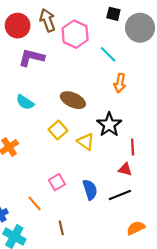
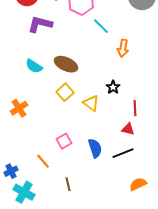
cyan line: (108, 54) -> (101, 26), moved
brown ellipse: (73, 100) -> (66, 64), moved
black star: (109, 125) -> (113, 87), size x0.6

